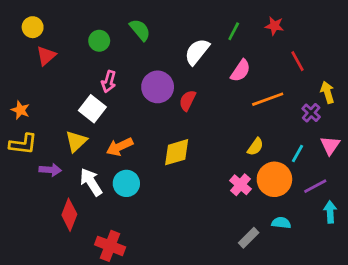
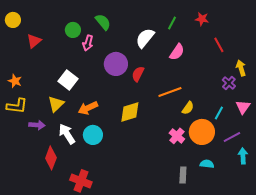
yellow circle: (33, 27) -> (13, 20), moved
pink arrow: (109, 82) -> (88, 43), moved
orange line: (268, 99) -> (170, 92), moved
gray rectangle: (249, 238) -> (183, 175), turned -42

